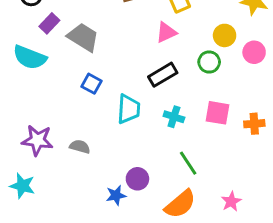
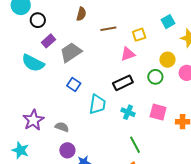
gray trapezoid: (83, 37) -> (71, 52), turned -70
purple star: (37, 140) -> (33, 120), turned 30
purple circle: (137, 179) -> (67, 150), moved

